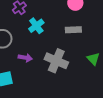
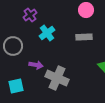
gray cross: (56, 61) -> (57, 78), moved

